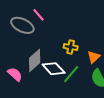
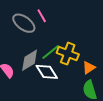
yellow cross: (71, 47) -> (68, 54), size x1.5
green line: (71, 74) -> (51, 52), moved

